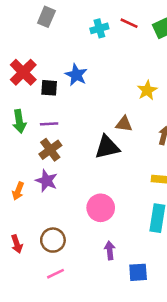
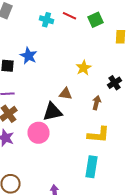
cyan cross: (99, 28) -> (46, 20), turned 32
pink circle: (101, 208) -> (38, 133), moved

